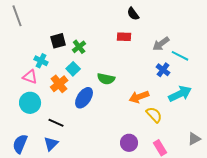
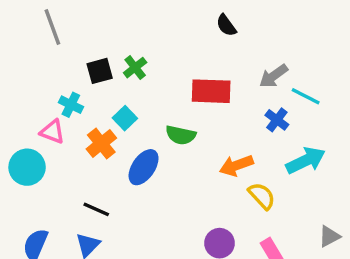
gray line: (17, 16) -> (52, 27), moved
red rectangle: (124, 37) -> (211, 91), moved, size x1.6
green cross: (79, 47) -> (135, 68), moved
cyan circle: (30, 103) -> (27, 167), moved

